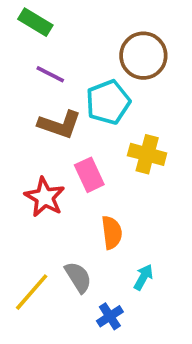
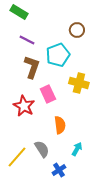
brown circle: (143, 56) -> (77, 30), size x0.6
brown L-shape: (60, 125) -> (32, 67), turned -90

